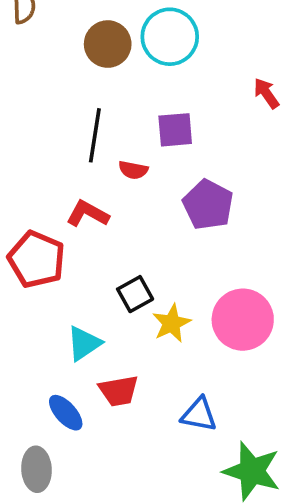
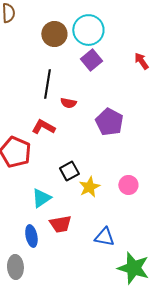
purple square: (175, 130) -> (91, 60), moved, turned -35
pink circle: (243, 320) -> (128, 185), size x0.6
blue ellipse: (66, 413) -> (31, 236), turned 30

